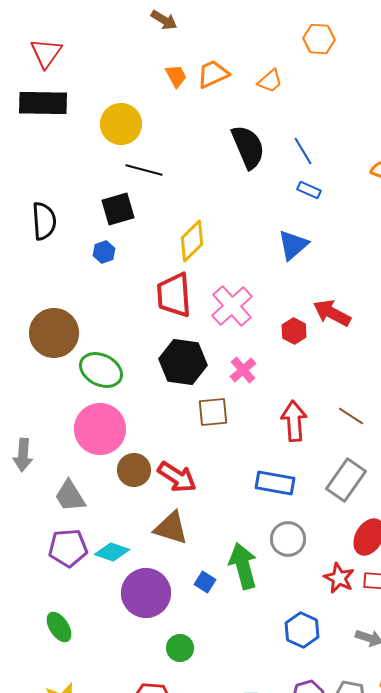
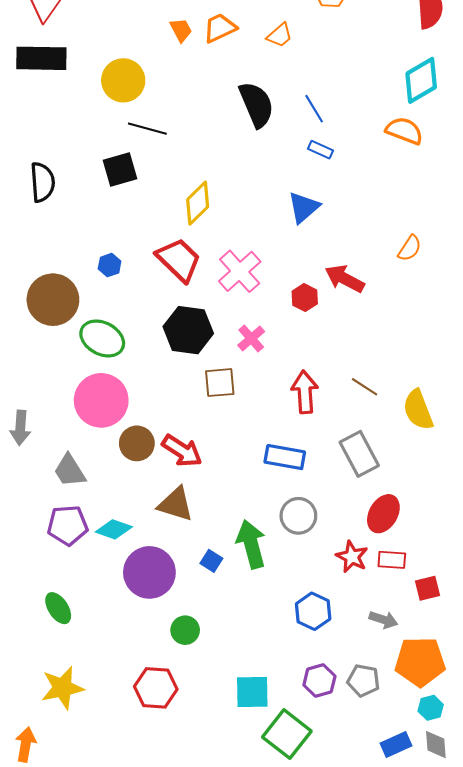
blue hexagon: (104, 252) -> (110, 265), moved
red trapezoid: (174, 295) -> (179, 260), turned 138
gray rectangle: (346, 480) -> (359, 454), turned -63

